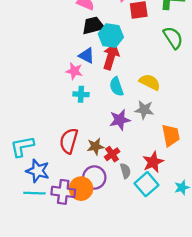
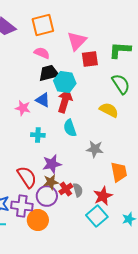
pink star: (74, 71) -> (23, 108), moved
yellow semicircle: (150, 82) -> (109, 110), moved
purple star: (120, 120) -> (52, 164), moved
red semicircle: (69, 141) -> (27, 177), turned 130
gray semicircle: (125, 171) -> (78, 190), moved
purple circle: (94, 178) -> (47, 196), moved
purple cross: (63, 192) -> (22, 206), moved

